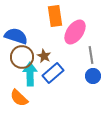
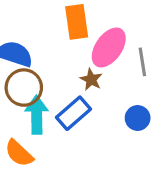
gray line: (91, 55) -> (142, 62), moved
brown star: (44, 56) -> (91, 80), moved

